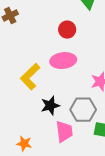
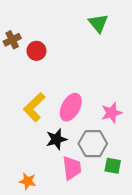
red circle: (67, 30) -> (36, 51), moved
pink ellipse: (63, 61) -> (71, 107), moved, turned -55

